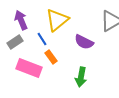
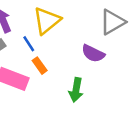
purple semicircle: (84, 42) -> (93, 53), moved

